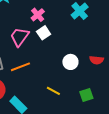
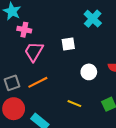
pink cross: (38, 15) -> (24, 30), moved, turned -32
white square: (44, 33) -> (68, 44), moved, turned 32

